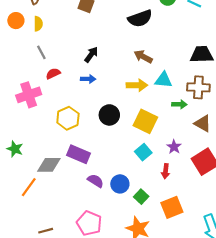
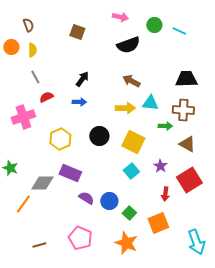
red arrow: (166, 171) -> (165, 194), moved

